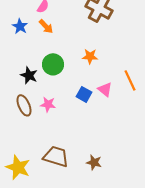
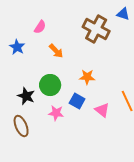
orange arrow: (46, 26) -> (56, 51), moved
blue square: (84, 94) -> (77, 101), moved
pink star: (48, 104) -> (56, 113), moved

